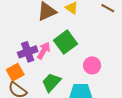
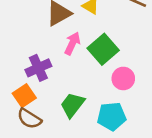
green square: (65, 42) -> (103, 49), moved
pink arrow: (44, 51) -> (72, 43), moved

